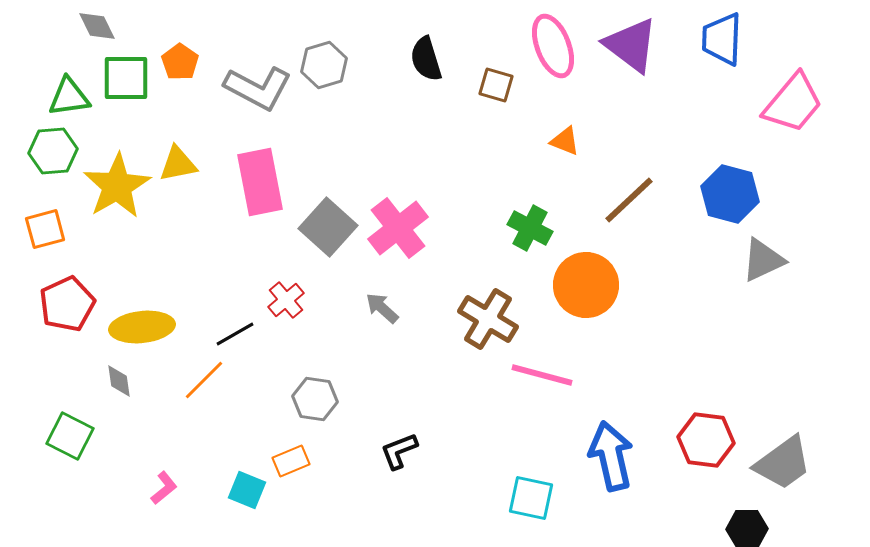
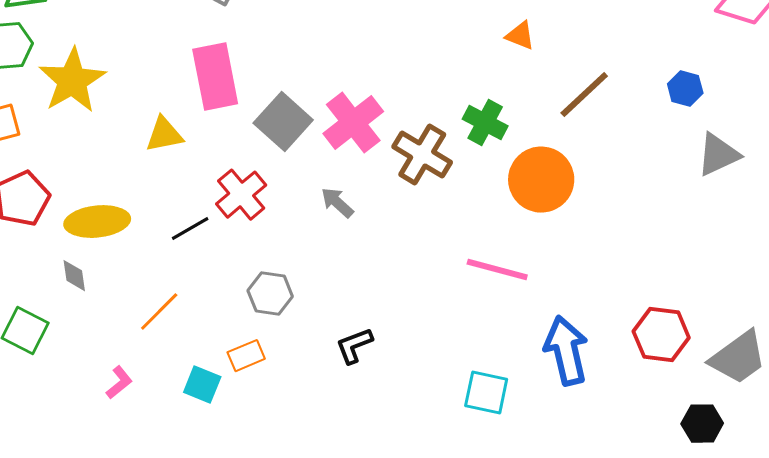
yellow triangle: (178, 164) -> (164, 135), moved
blue hexagon: (730, 194) -> (685, 89), size x0.6
red cross: (286, 300) -> (241, 195), size x1.4
brown cross: (488, 319) -> (422, 155), moved
orange line: (204, 380) -> (159, 312), moved

